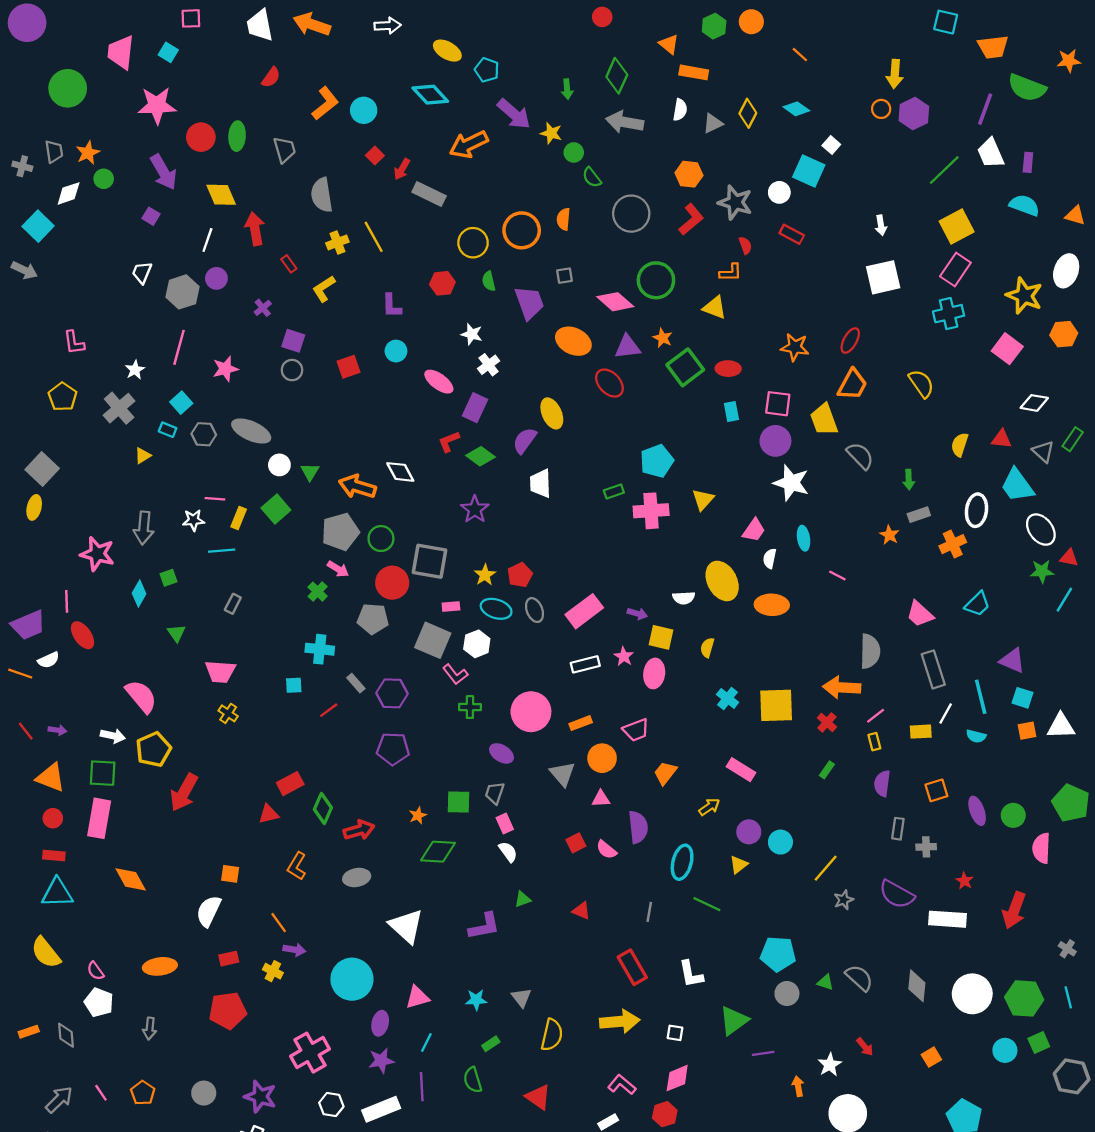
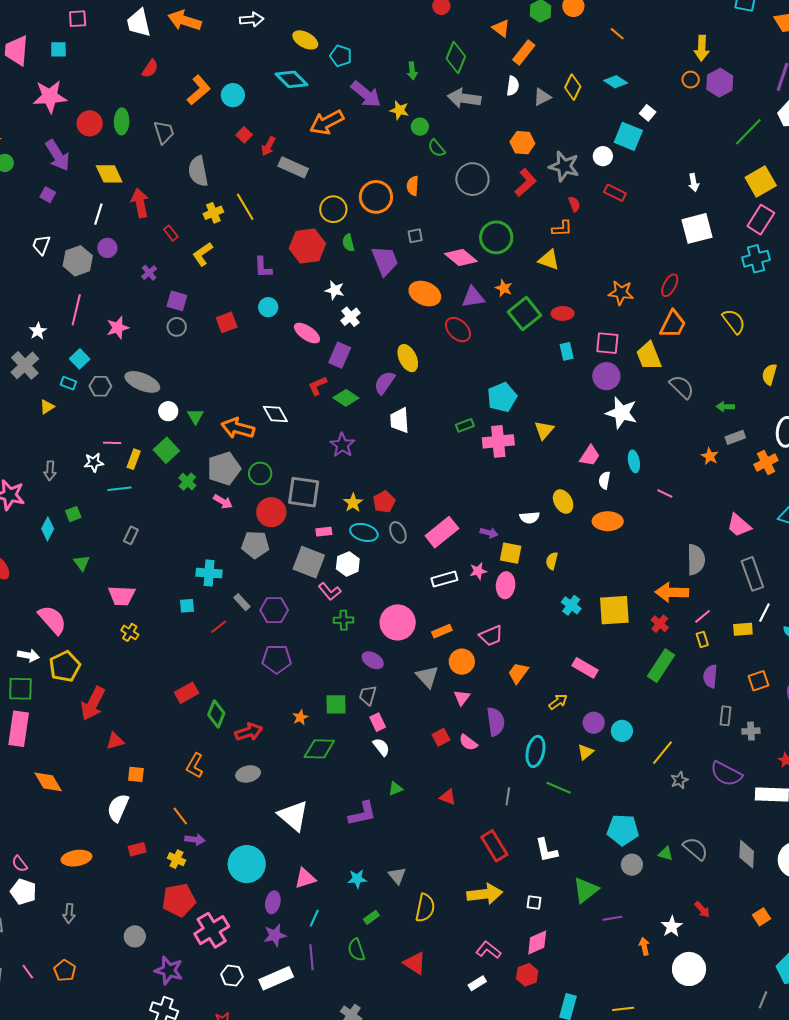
cyan square: (168, 52) -> (58, 49), turned -30
orange rectangle: (694, 72) -> (524, 52), turned -60
red hexagon: (442, 283) -> (307, 246), size x1.6
green arrow: (909, 480) -> (725, 407), turned 96
gray arrow: (144, 528) -> (50, 471), size x0.7
yellow ellipse: (722, 581) -> (563, 502), size x0.7
green cross: (318, 592) -> (187, 482), moved
pink star: (624, 656) -> (478, 571), turned 30
green rectangle: (827, 770) -> (661, 666), size x2.0
pink triangle: (601, 799) -> (462, 698), turned -48
red triangle: (269, 814) -> (115, 741), moved
red pentagon: (228, 1011) -> (179, 900), moved
gray circle: (204, 1093) -> (135, 936), moved

